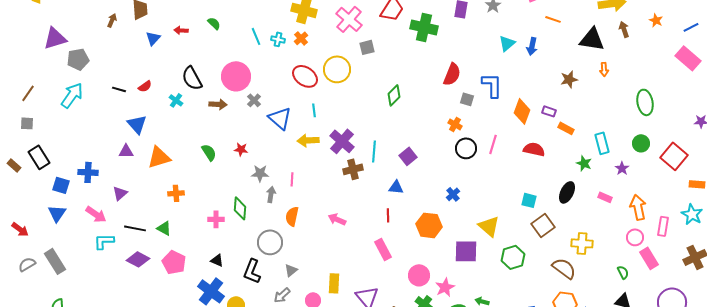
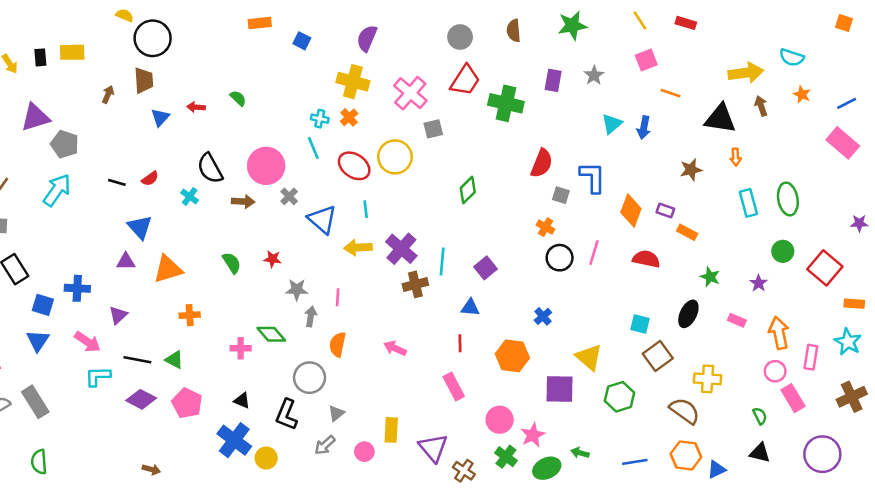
cyan line: (256, 36) -> (313, 148), moved
gray pentagon: (78, 59) -> (65, 144), turned 30
cyan rectangle: (602, 143) -> (748, 203), moved
green diamond: (240, 208) -> (271, 334), turned -45

